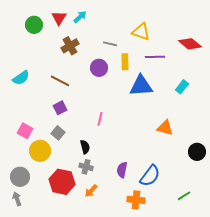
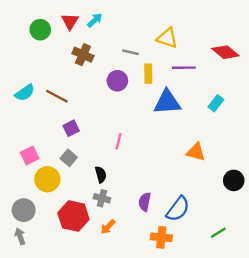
brown cross: (70, 46) -> (83, 55), turned -36
brown line: (60, 81) -> (57, 96), moved
pink square: (25, 131) -> (30, 156), turned 35

